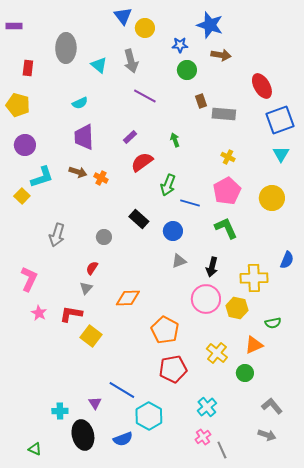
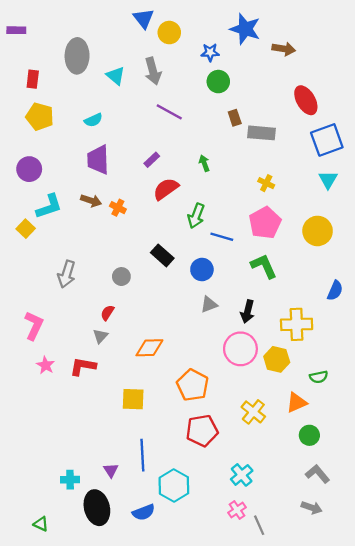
brown arrow: (221, 55) -> (284, 49), moved
yellow pentagon: (18, 105) -> (40, 117), moved
blue semicircle: (287, 260) -> (335, 291), moved
yellow square: (91, 336) -> (133, 399), moved, turned -35
green circle: (245, 373) -> (309, 435), moved
blue line: (122, 390) -> (142, 455), turned 56

